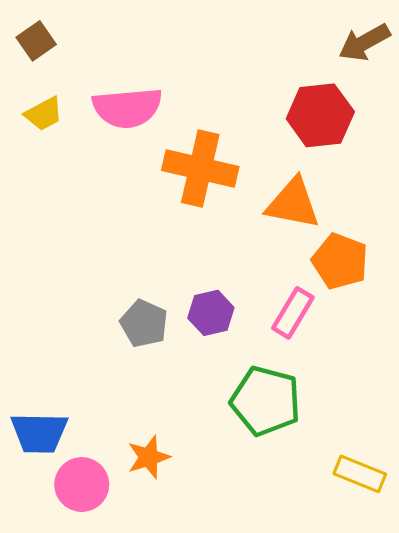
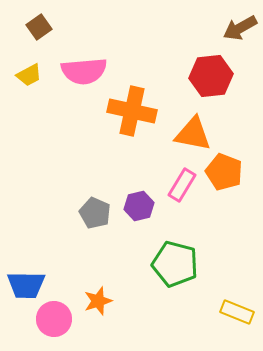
brown square: (36, 41) -> (39, 27), moved
pink rectangle: (293, 313) -> (182, 185), moved

